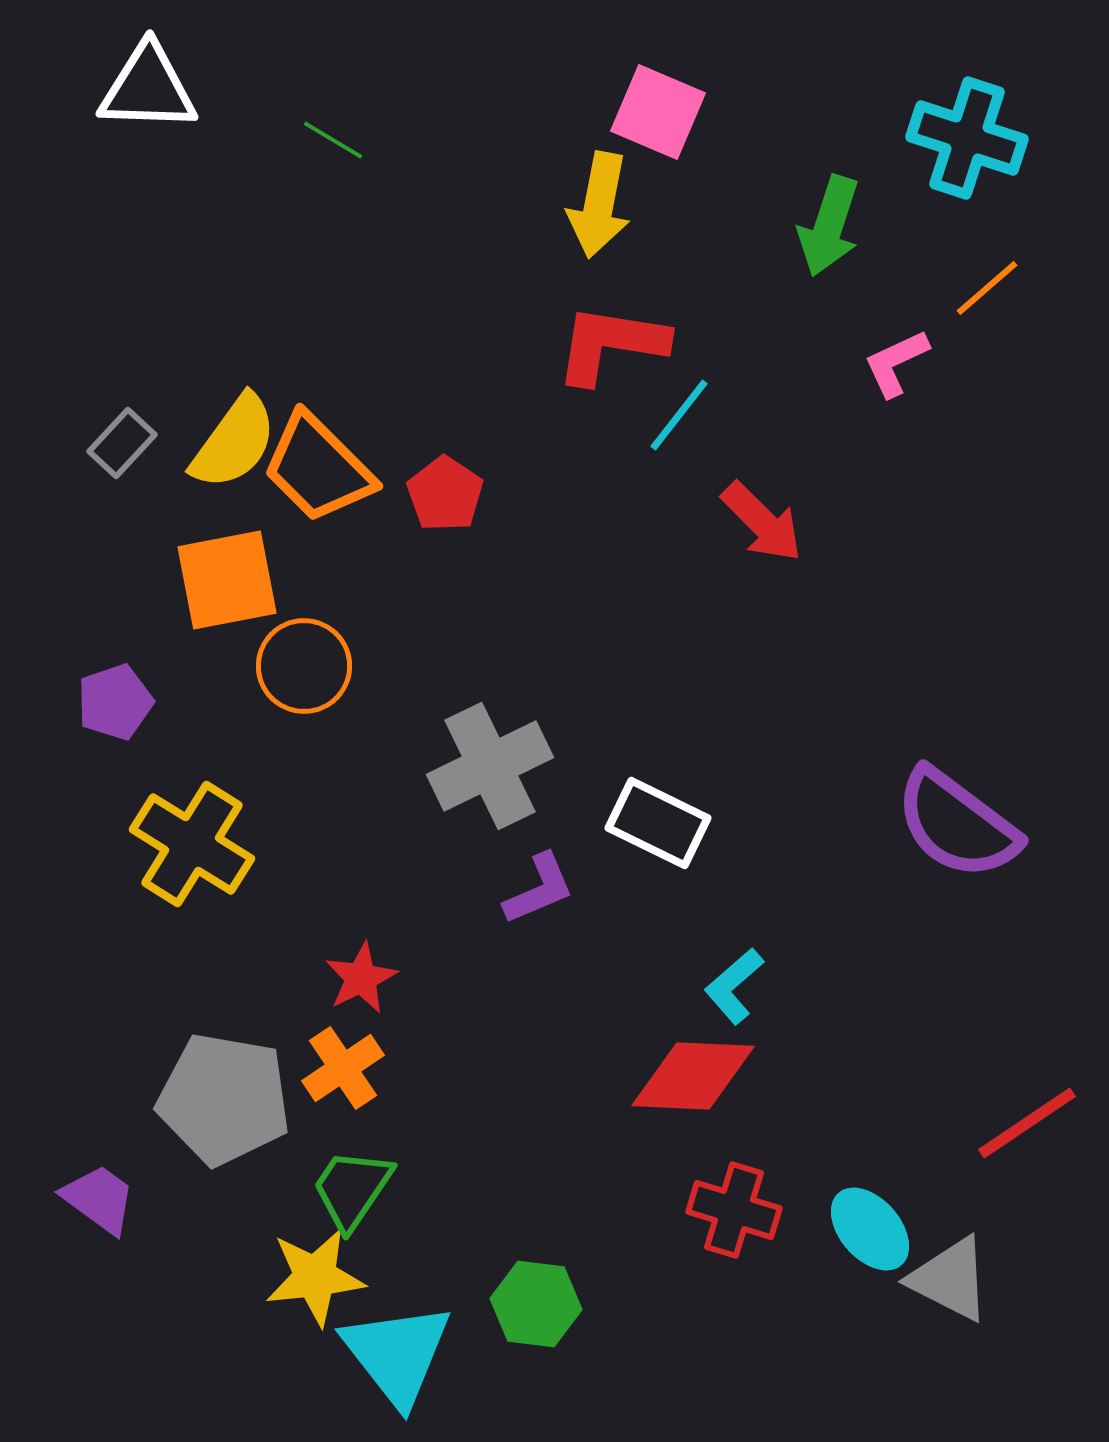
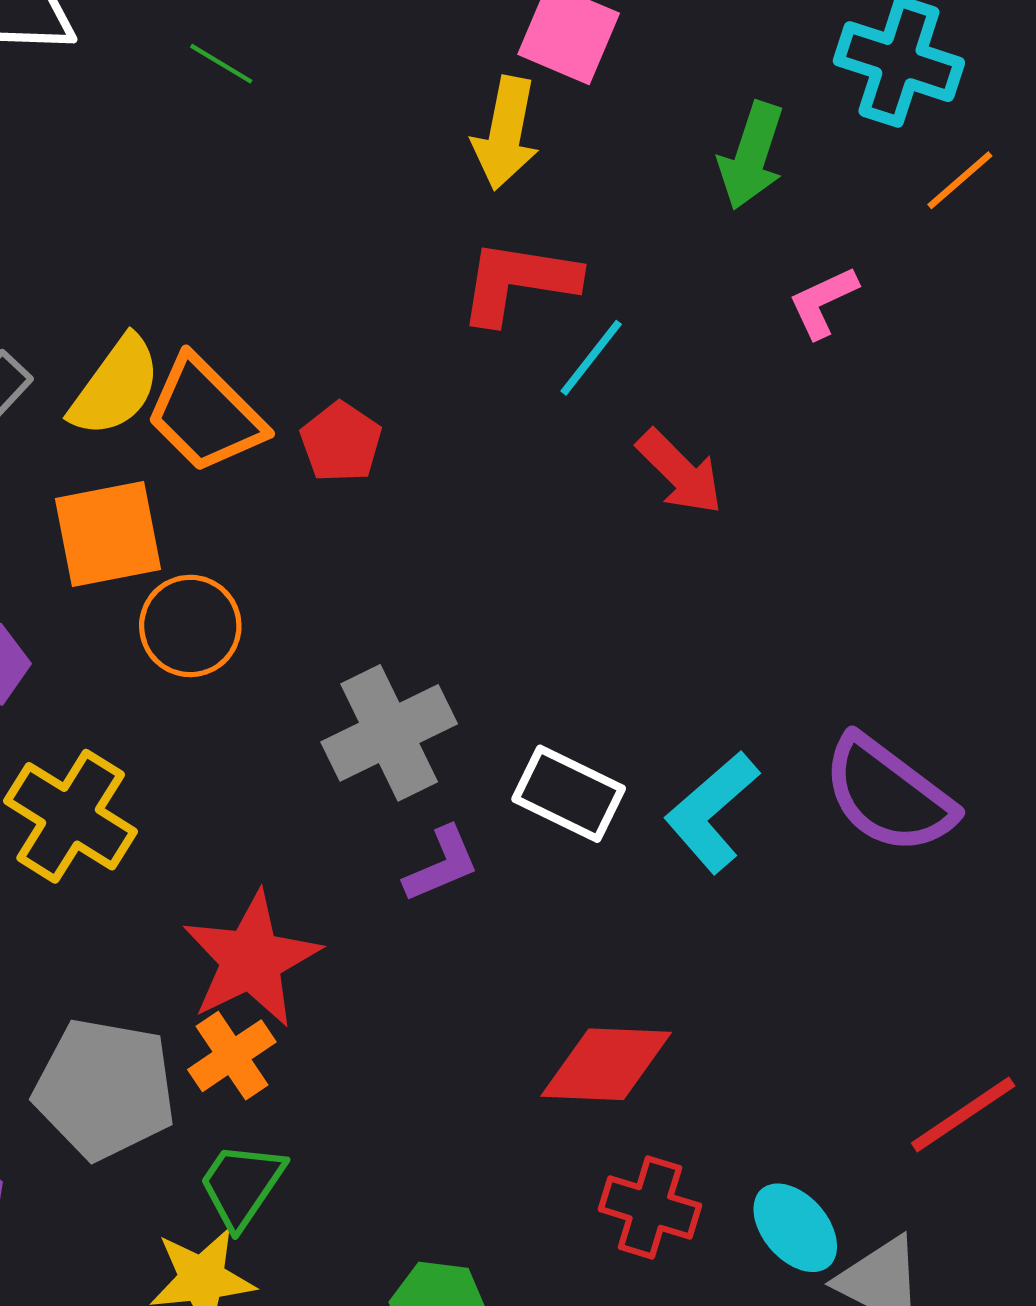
orange line: (987, 288) -> (960, 180), moved
red star: (361, 978) -> (251, 959), size x1.8
cyan L-shape: (734, 986) -> (712, 812), moved, size x1.5

